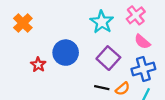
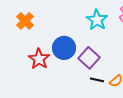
purple square: (108, 58) -> (89, 58), moved
red star: (38, 65) -> (39, 59), size x1.5

